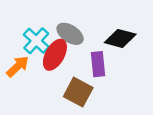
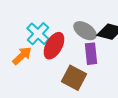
gray ellipse: (70, 34) -> (85, 31), moved

